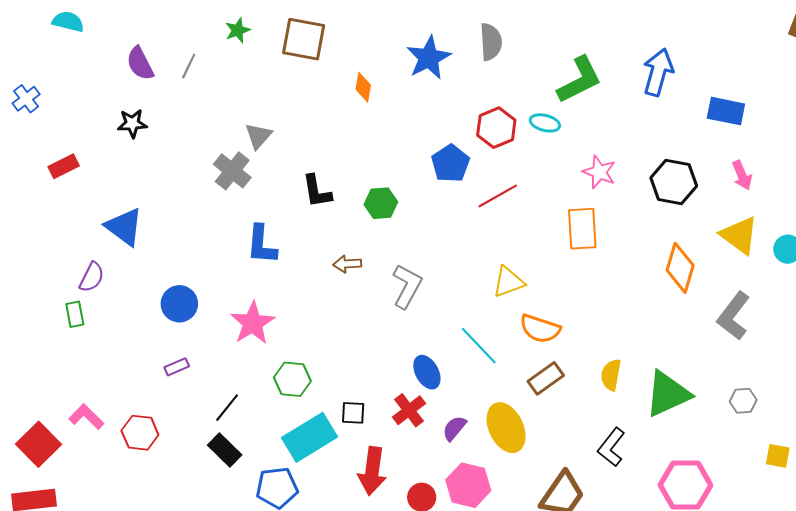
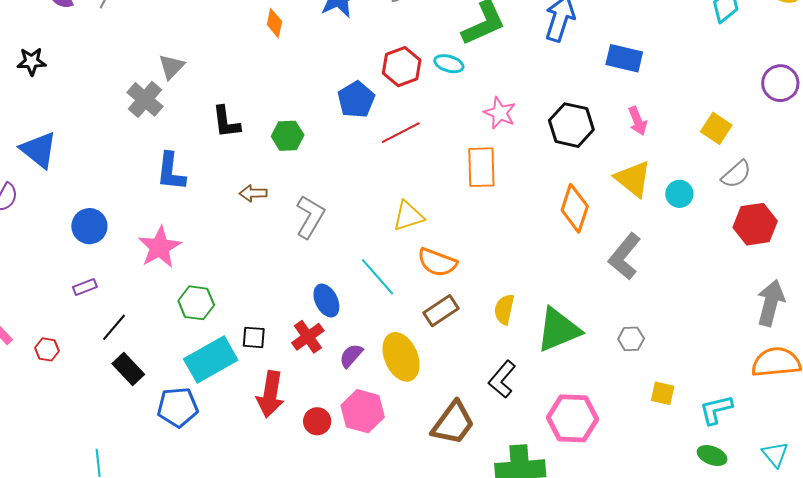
black star: (132, 123) -> (32, 61), moved
black line: (227, 408) -> (114, 327), moved
red hexagon: (140, 433) -> (47, 349), size x0.7

